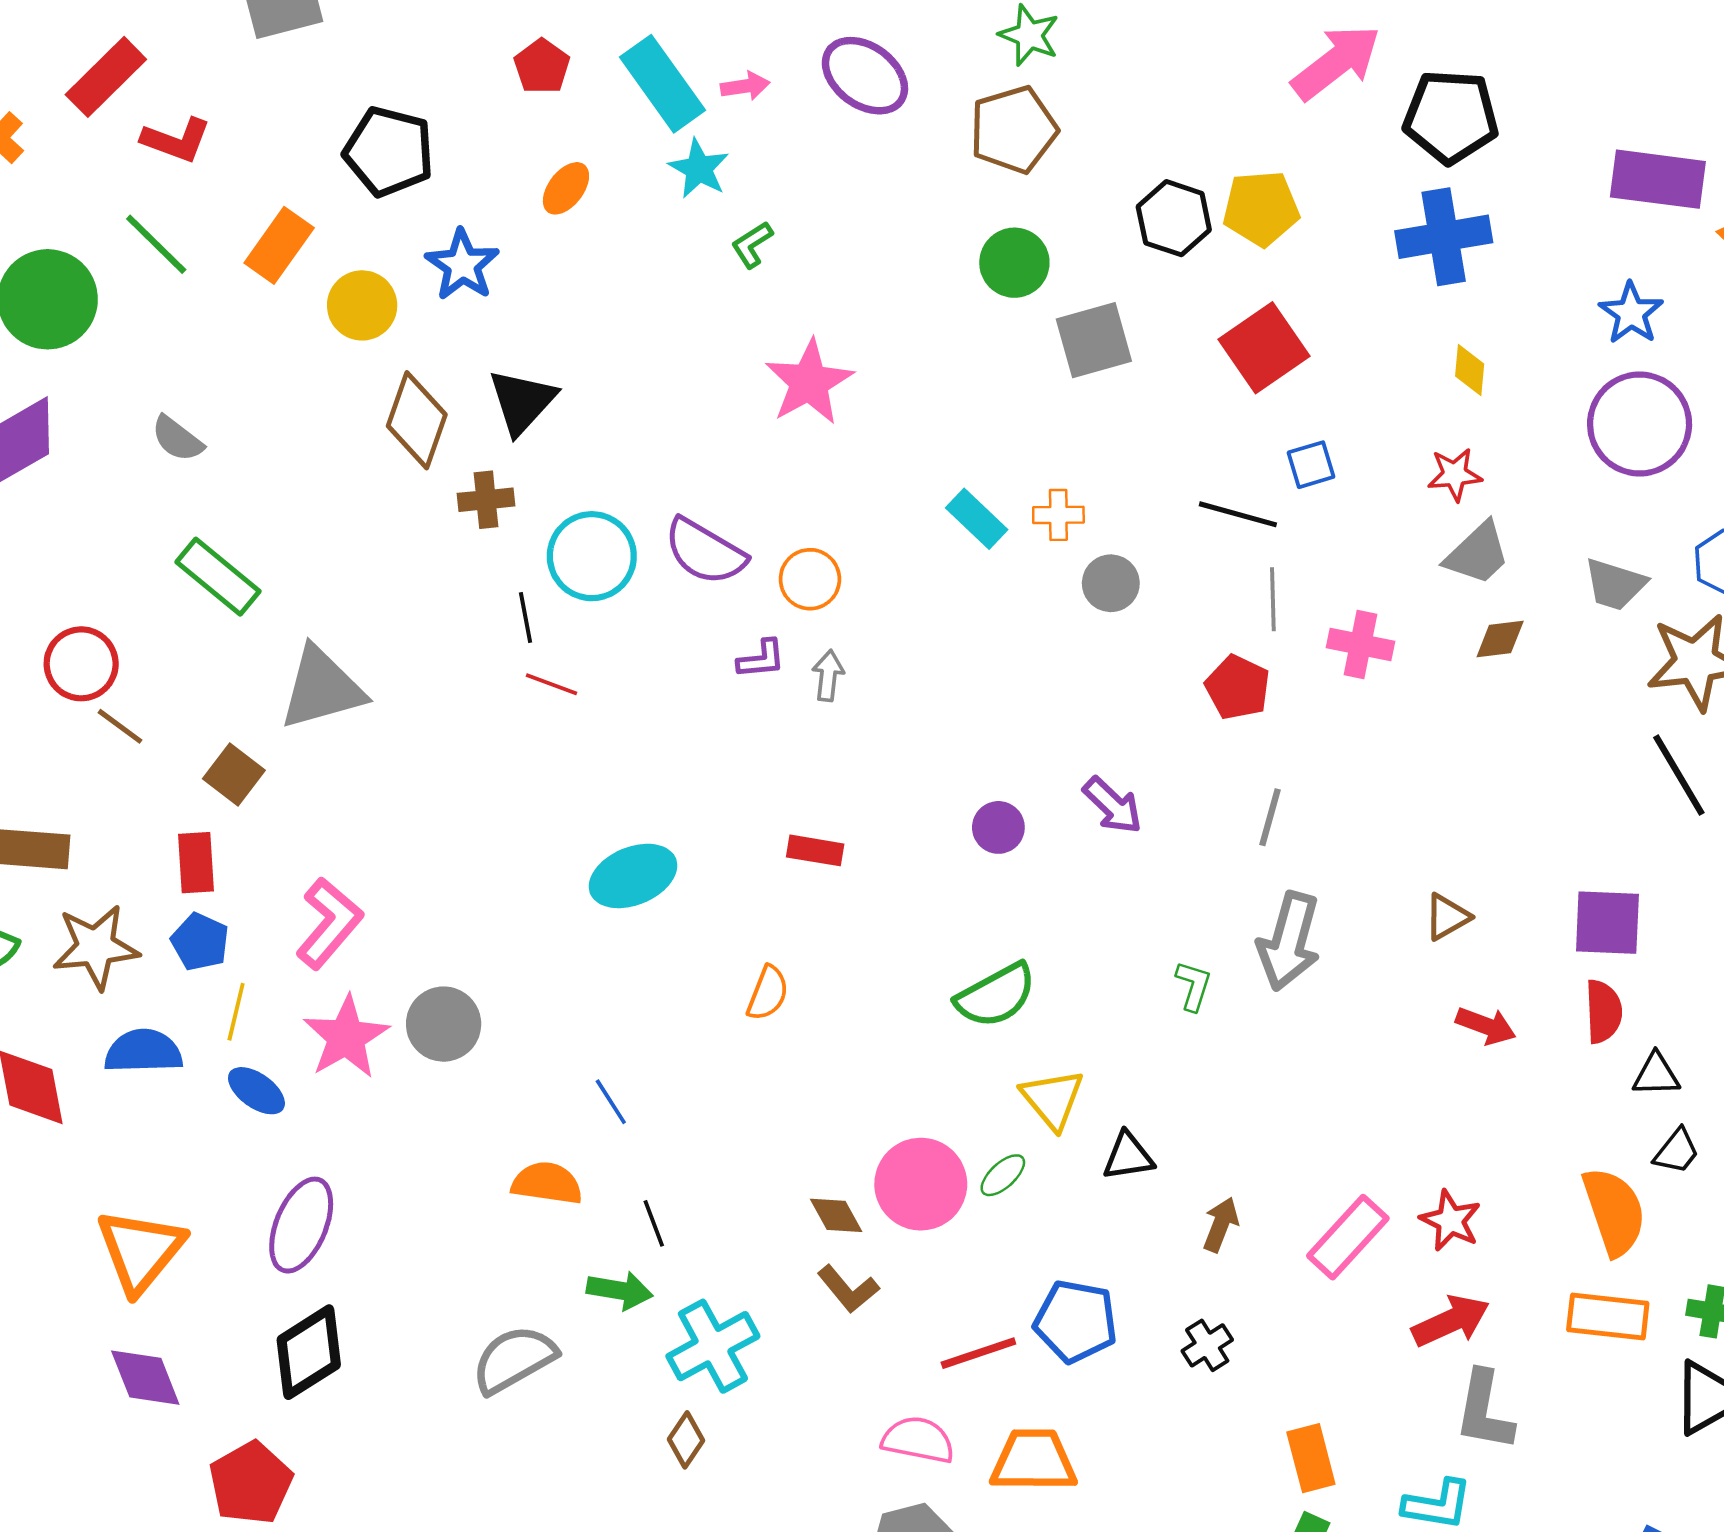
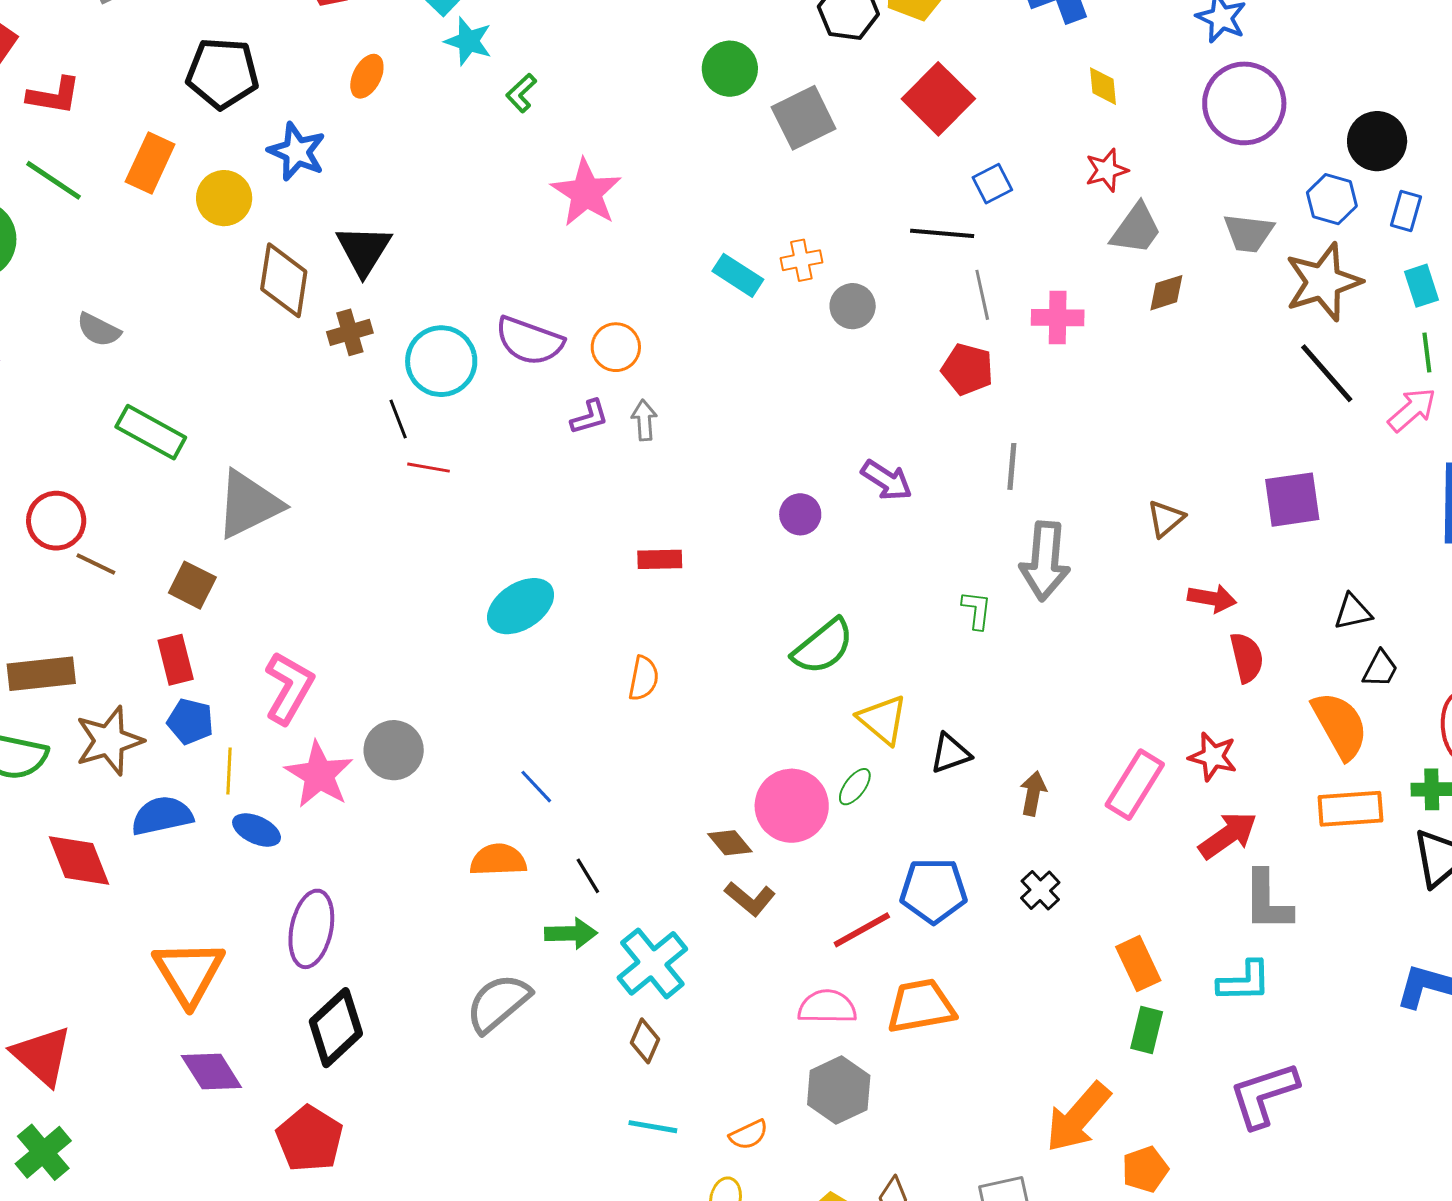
red semicircle: (1603, 1011) -> (1247, 658), moved

